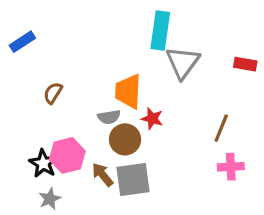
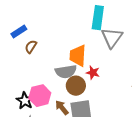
blue rectangle: (22, 42) -> (19, 32), moved
brown semicircle: (53, 93) -> (31, 47), moved
gray semicircle: (109, 117) -> (66, 72), size x1.5

